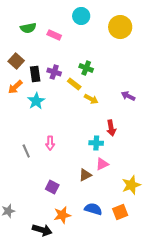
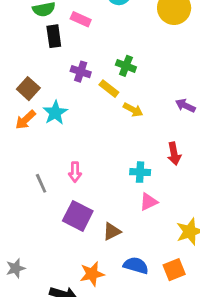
brown square: (16, 61) -> (28, 89), moved
black rectangle: (35, 74) -> (54, 36), moved
orange arrow: (15, 87) -> (25, 120), moved
red arrow: (111, 128) -> (174, 154), moved
brown triangle: (85, 175) -> (112, 231), moved
purple square: (52, 187) -> (78, 216), moved, size x1.5

